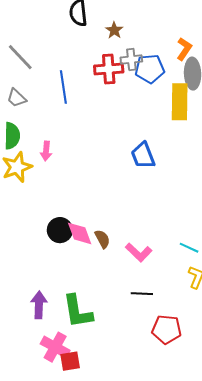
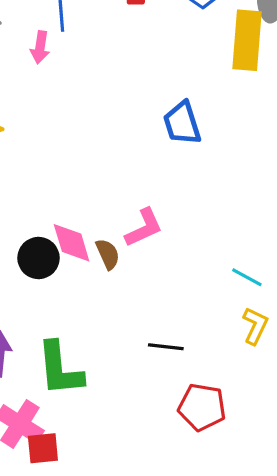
pink arrow: (46, 151) -> (40, 47), moved
black circle: (60, 230) -> (38, 258), moved
pink L-shape: (139, 252) -> (144, 228), moved, turned -72

